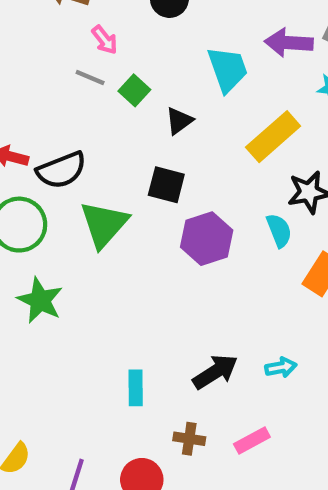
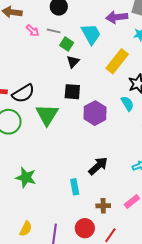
gray line: (90, 77) -> (54, 31), moved
green square: (134, 90) -> (67, 44), moved
green star: (40, 300) -> (26, 178), moved
black arrow: (215, 372) -> (98, 166), moved

